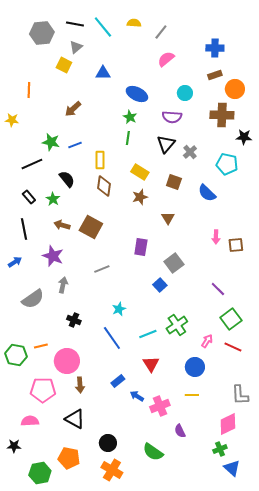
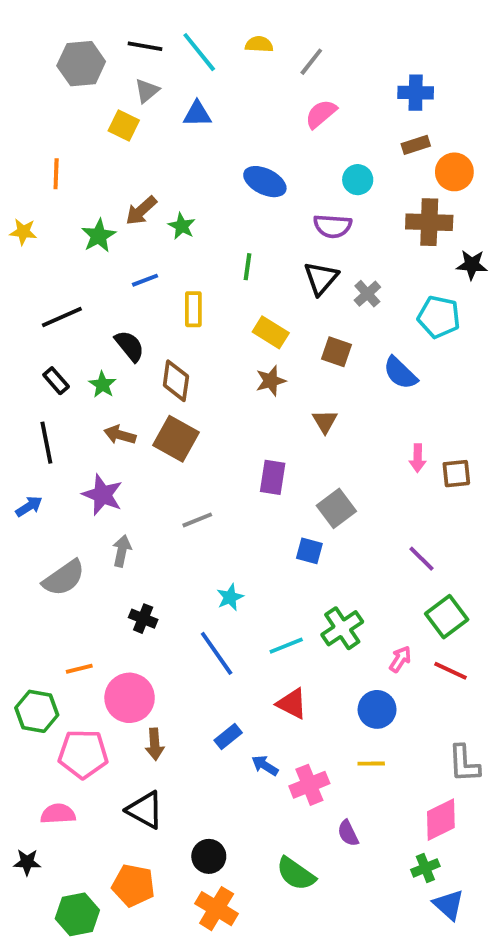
blue triangle: (103, 73) -> (197, 114), moved
green star: (130, 117) -> (182, 226), moved
green star: (51, 142) -> (99, 236), moved, turned 30
brown diamond: (104, 186) -> (176, 381), moved
blue square: (160, 285) -> (309, 551), turned -32
green hexagon: (16, 355) -> (37, 711), moved
red triangle: (151, 364) -> (292, 704), turned -30

